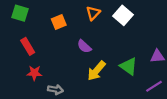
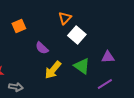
orange triangle: (93, 13) -> (65, 18), moved
white square: (123, 15) -> (77, 35), moved

